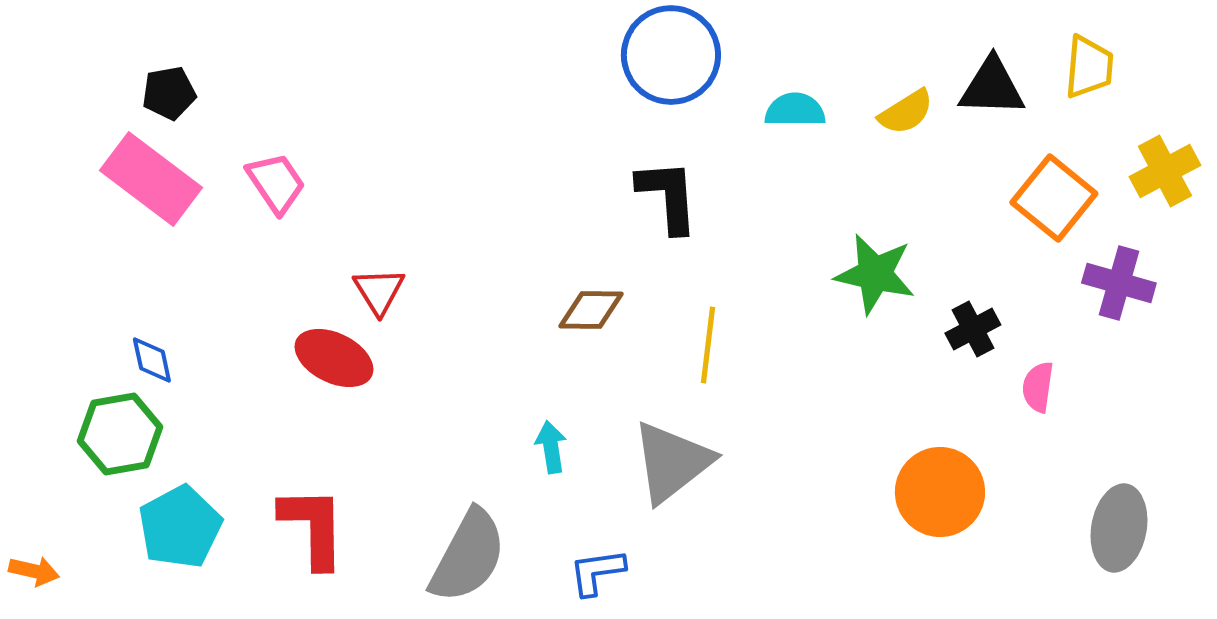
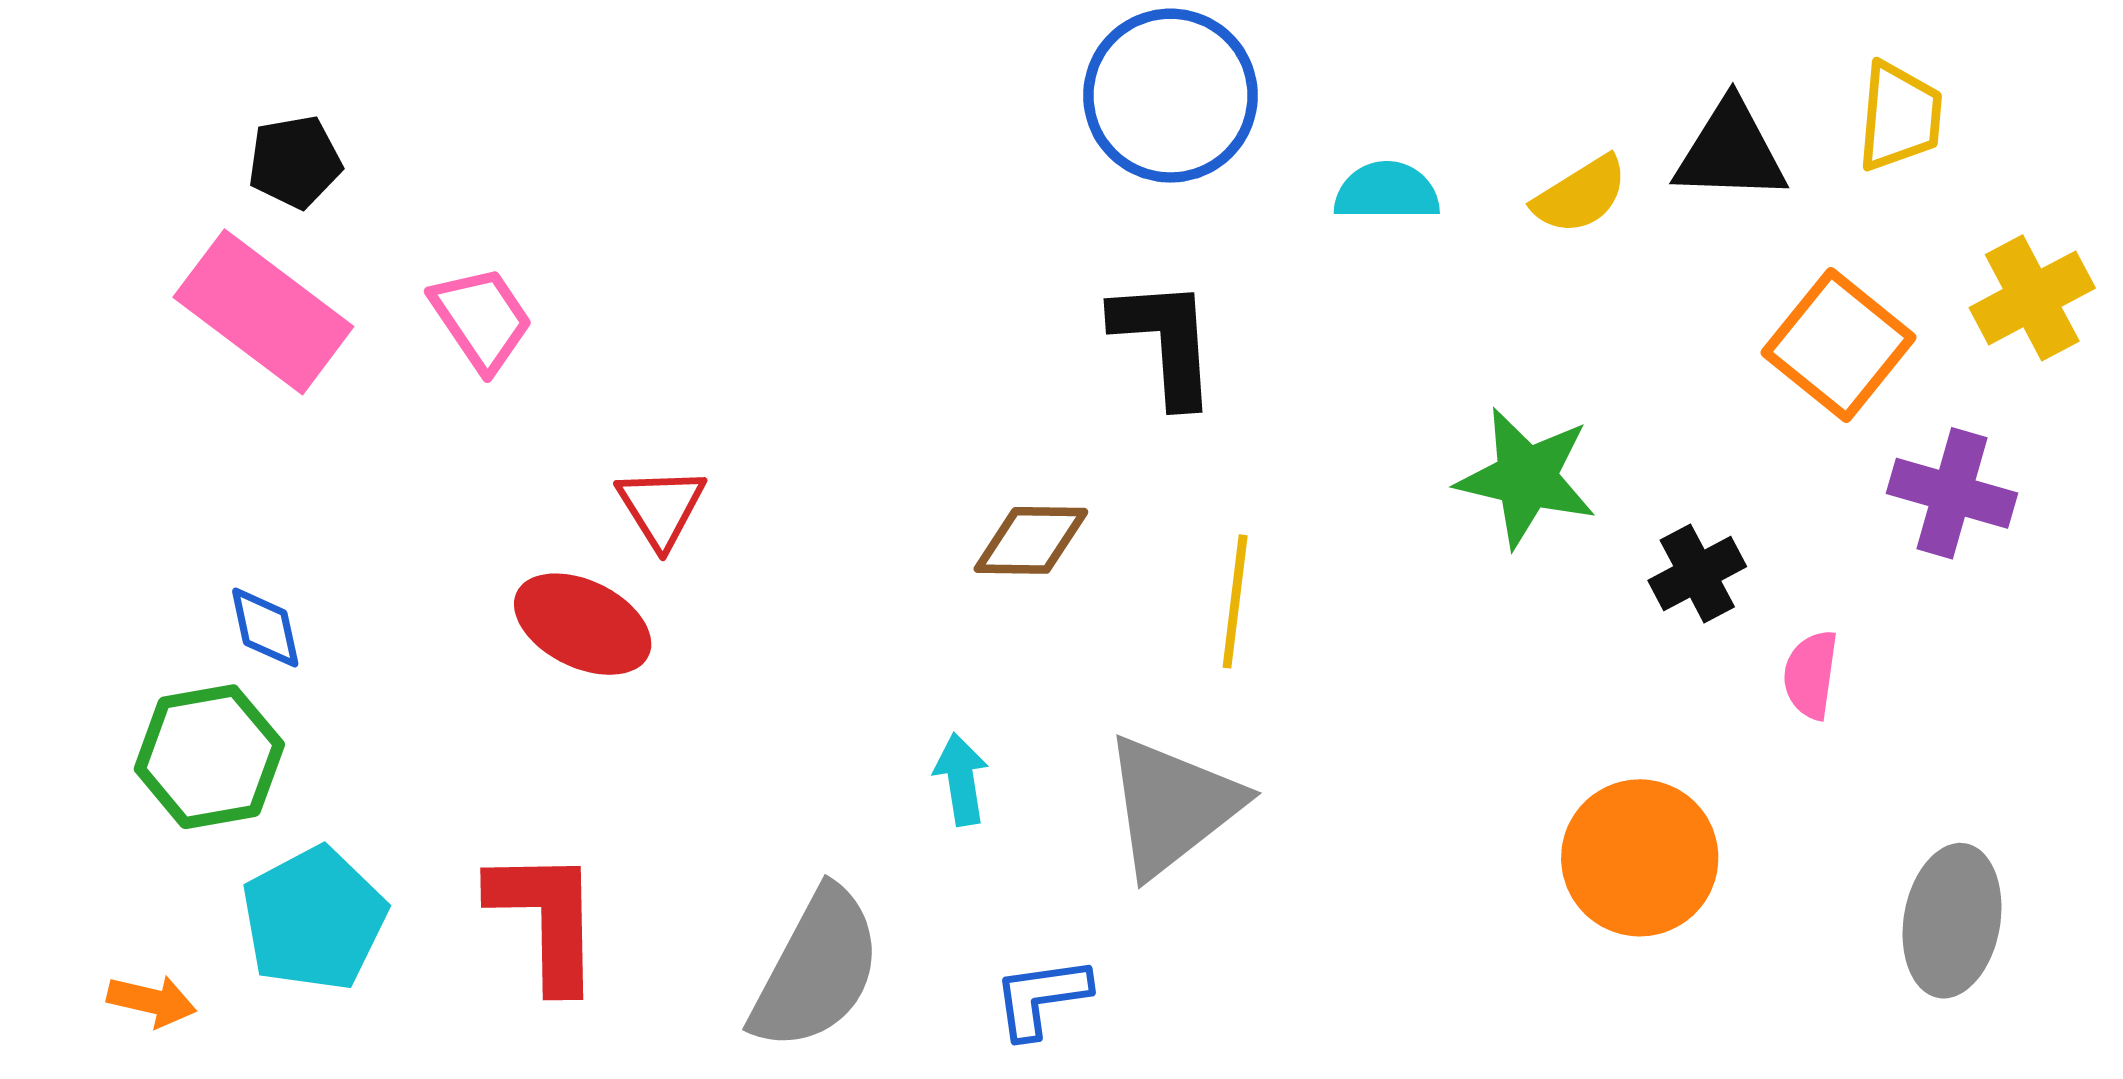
orange arrow: (34, 571) -> (152, 1001), moved

